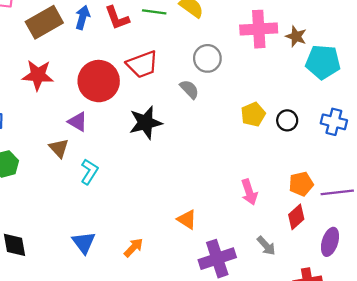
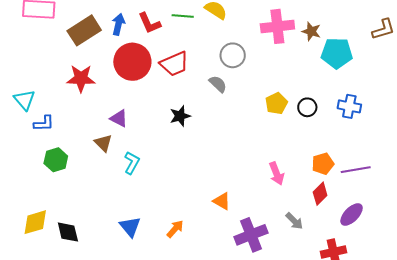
red circle: (99, 81) -> (132, 62), moved
black star: (146, 123) -> (180, 116), size x0.7
purple ellipse: (330, 242) -> (352, 214), turned 30

